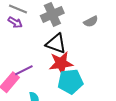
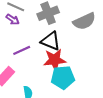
gray semicircle: (91, 21) -> (84, 21), size x1.6
purple line: (24, 70) -> (22, 50), moved

